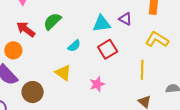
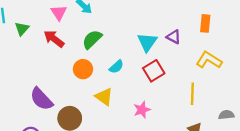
cyan triangle: (102, 24) -> (147, 42), turned -48
red arrow: (26, 29) -> (54, 39), moved
orange circle: (13, 50) -> (83, 69), moved

